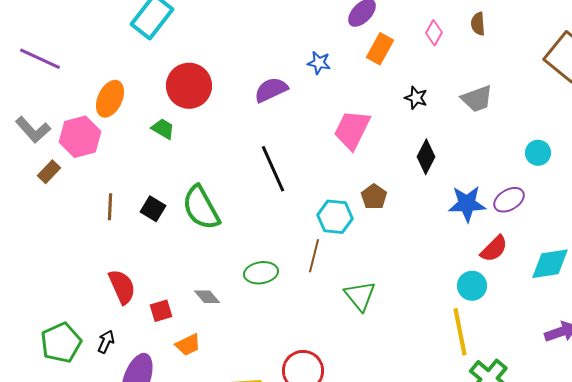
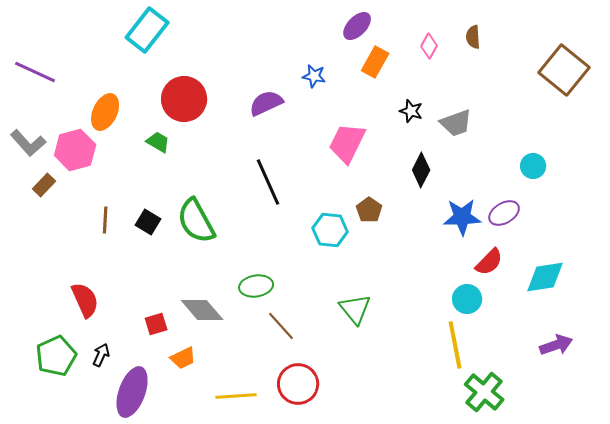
gray trapezoid: (477, 99) -> (456, 123), moved
brown line: (314, 256) -> (281, 326), moved, turned -56
red semicircle: (122, 287) -> (85, 300), moved
gray diamond: (207, 297) -> (202, 310), size x1.6

